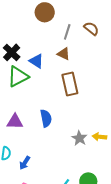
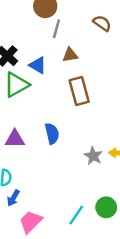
gray line: (67, 32) -> (56, 29), moved
brown triangle: (64, 54) -> (70, 55), turned -32
blue arrow: (25, 163) -> (13, 198), moved

